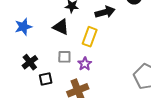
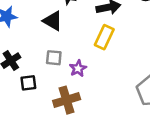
yellow rectangle: (90, 37) -> (104, 37), moved

